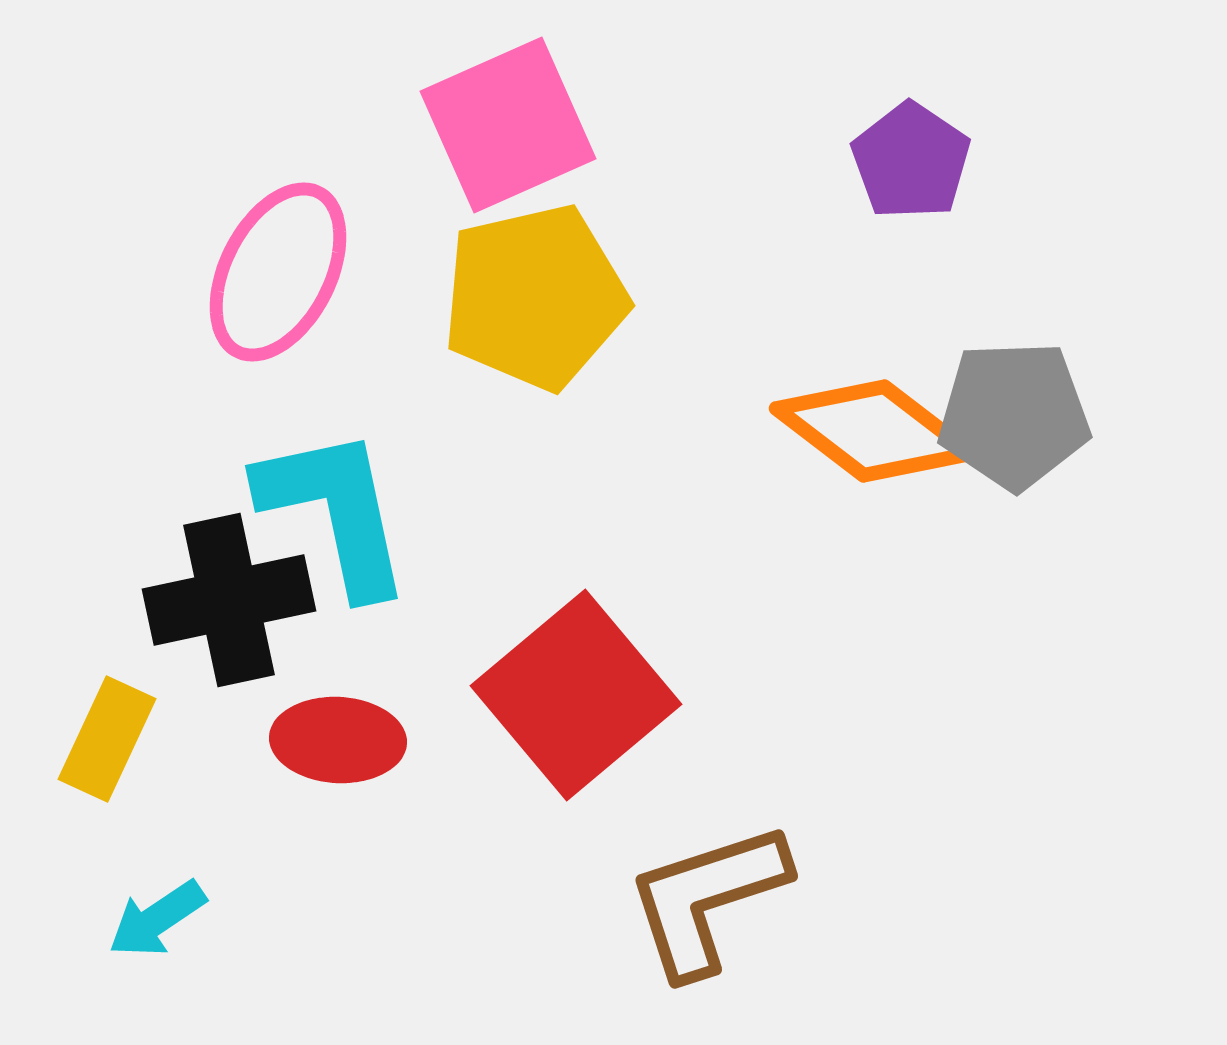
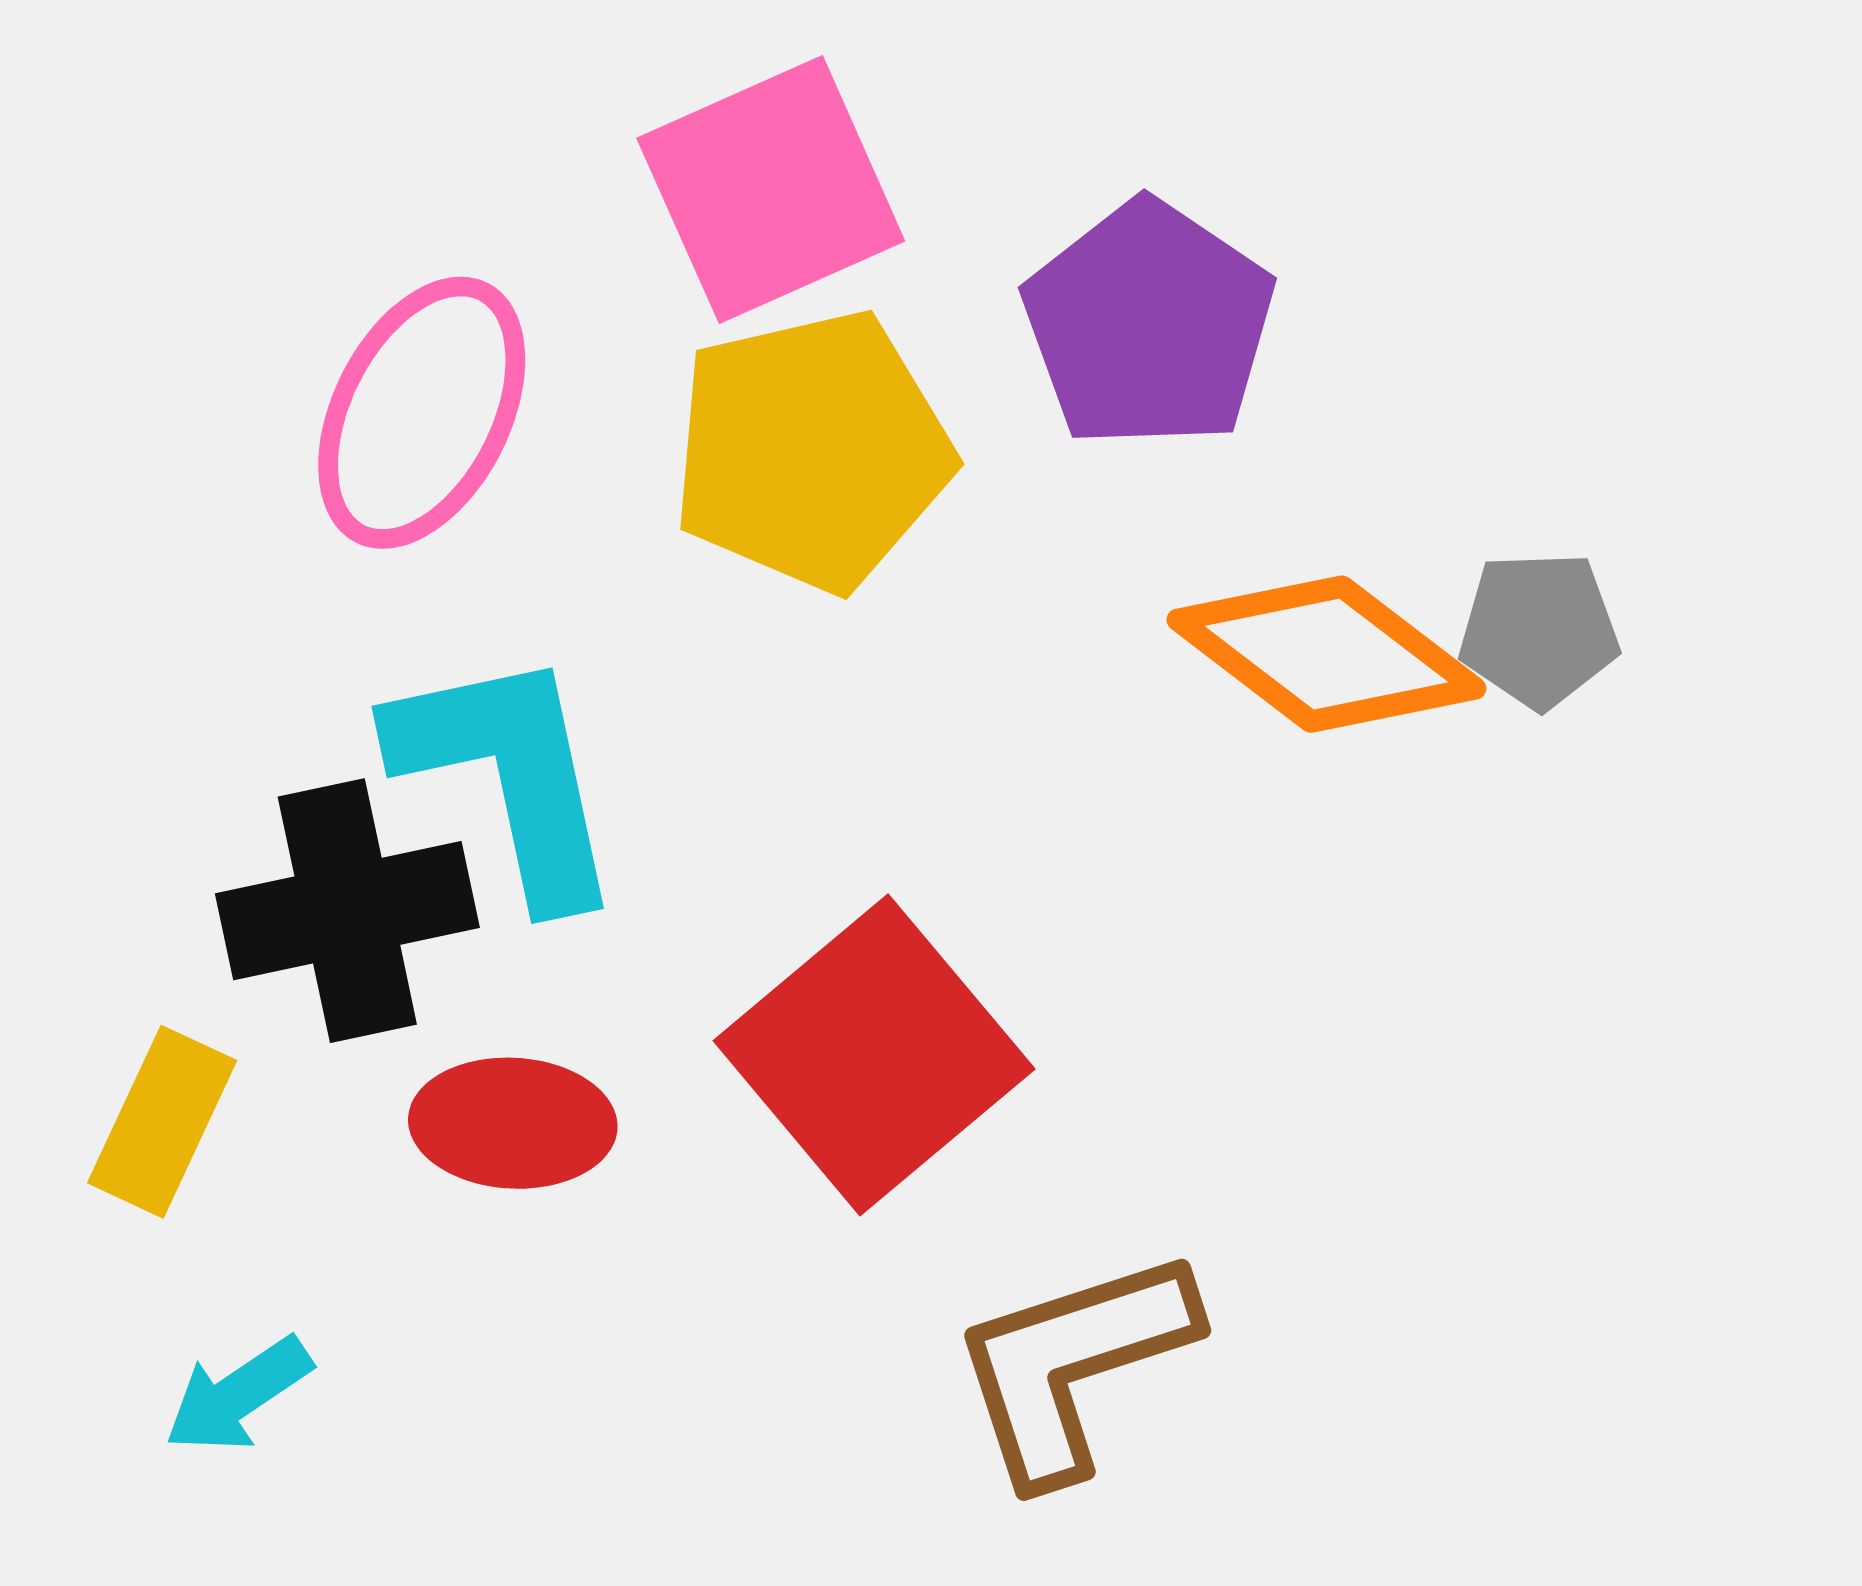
purple pentagon: (911, 161) -> (1149, 325), moved, size x1.4
gray pentagon: (1014, 415) -> (1539, 630), size x0.7

